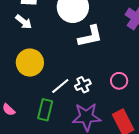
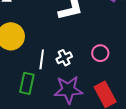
white line: (60, 86) -> (42, 59), turned -42

